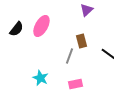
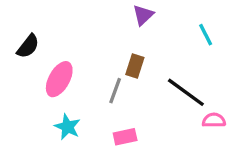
pink ellipse: (41, 26) -> (59, 79), moved
brown rectangle: (81, 41) -> (135, 66), turned 32

